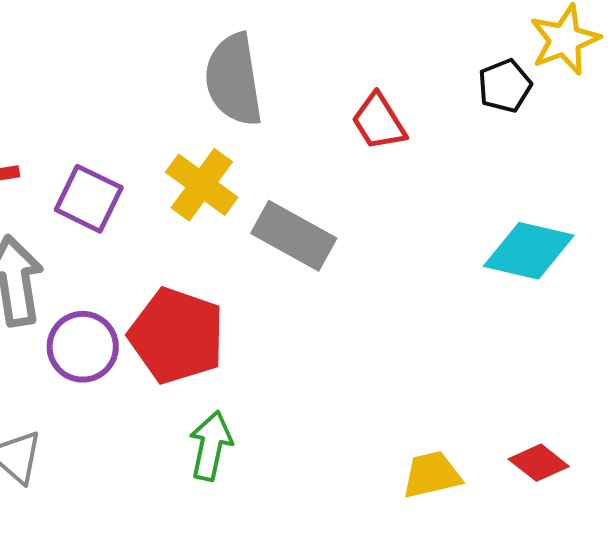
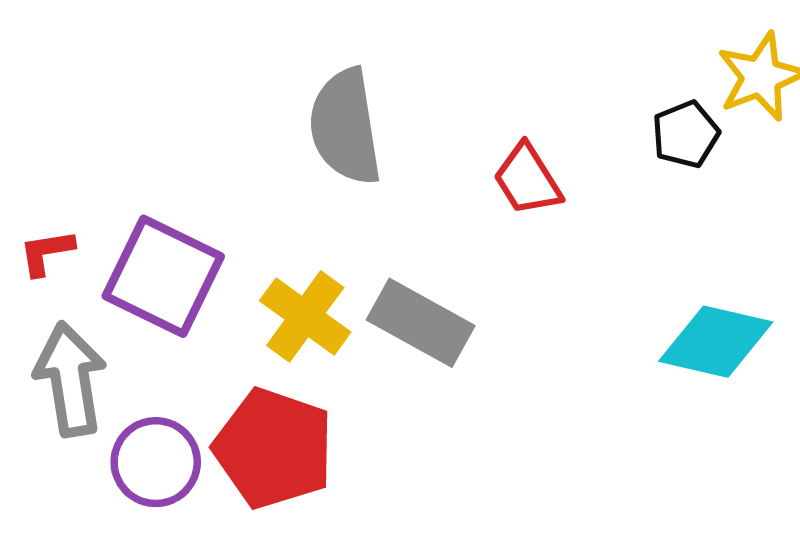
yellow cross: (202, 185) -> (305, 316), moved
purple square: (89, 199) -> (163, 276), size x1.4

